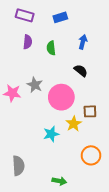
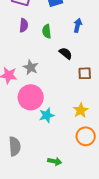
black semicircle: (81, 71) -> (66, 53), moved
pink circle: (61, 97) -> (31, 97), moved
brown square: (90, 111) -> (85, 73), moved
yellow star: (74, 124) -> (81, 110), moved

